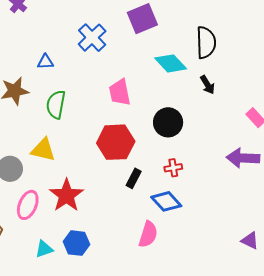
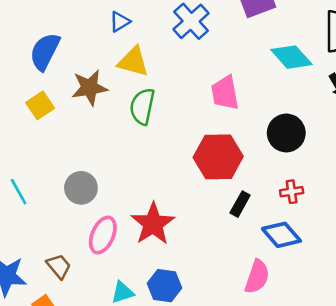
blue triangle: (46, 62) -> (120, 22), moved, turned -30
yellow triangle: (43, 150) -> (133, 62), moved

